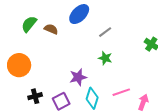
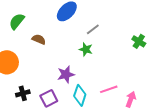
brown semicircle: (51, 29) -> (39, 39), moved
green star: (105, 58) -> (86, 49), moved

